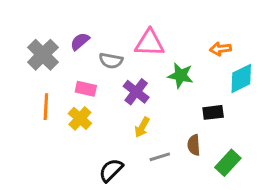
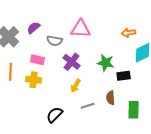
green star: (181, 75) -> (106, 63), moved
yellow cross: (80, 118) -> (34, 80), turned -35
green rectangle: (228, 163) -> (134, 110), turned -42

